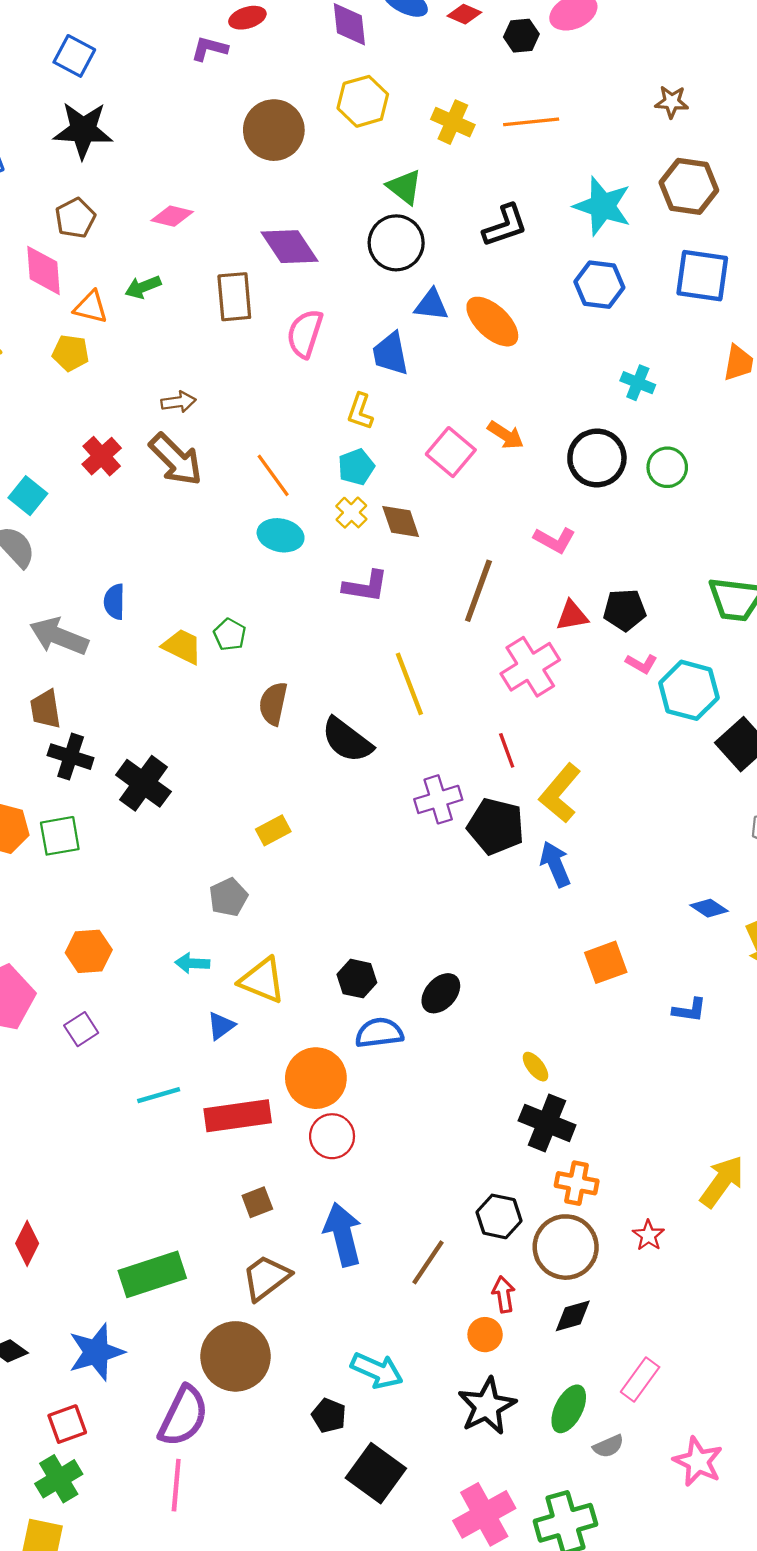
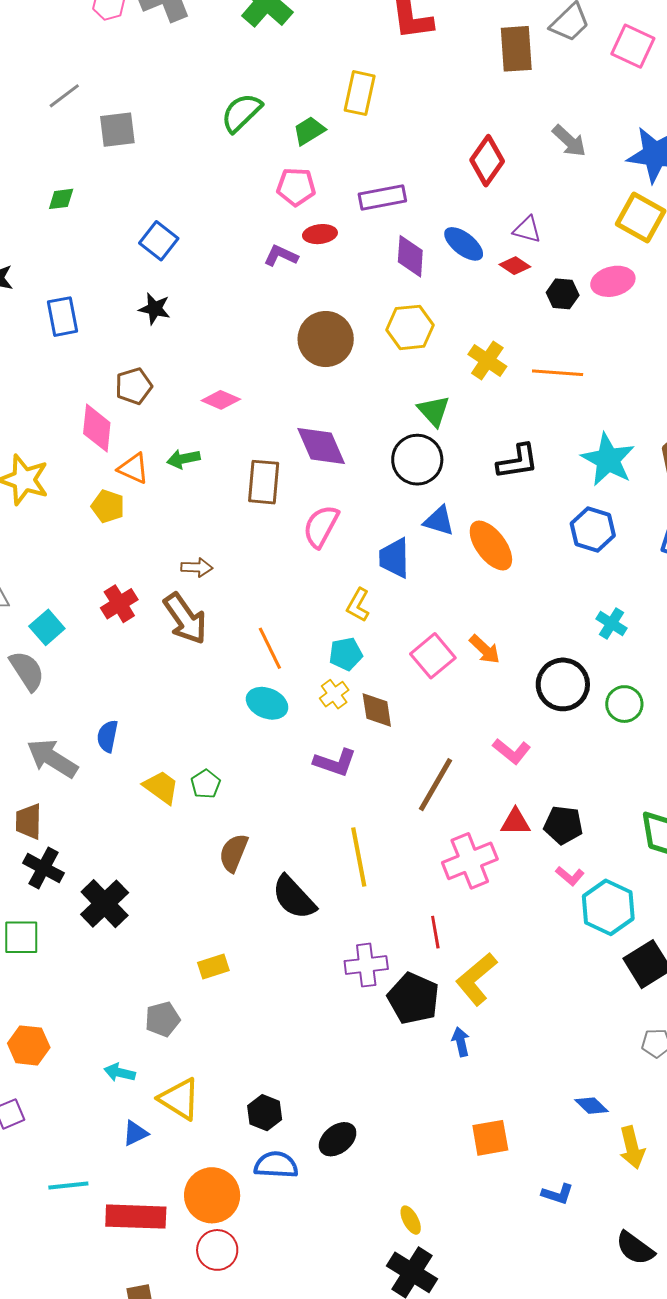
black star: (83, 130) -> (155, 309), size x0.6
blue arrow: (555, 864) -> (461, 1042), size x0.7

